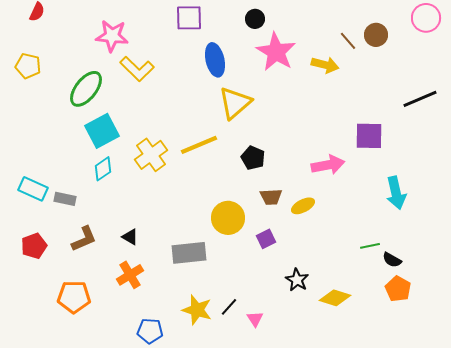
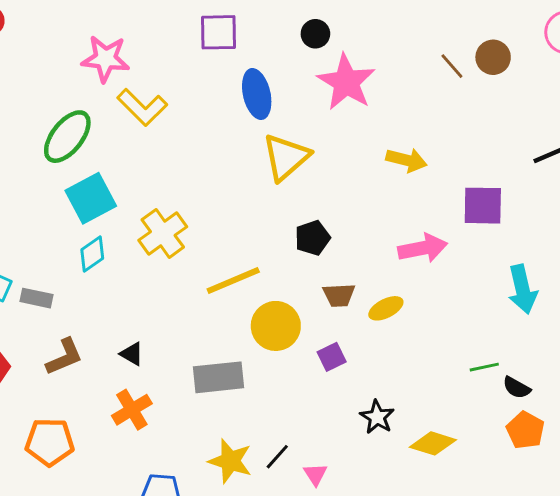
yellow arrow: (325, 65) -> (406, 160), moved
yellow line: (199, 145) -> (233, 280), moved
black pentagon: (253, 158) -> (312, 238), turned 30

